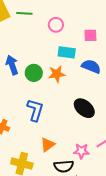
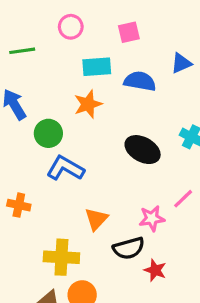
green line: (24, 13) -> (22, 51), moved
green circle: (34, 73) -> (48, 133), moved
blue L-shape: (35, 110) -> (65, 168), turned -65

